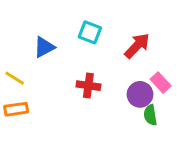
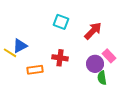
blue triangle: (44, 47) -> (20, 46), moved
orange rectangle: (16, 109) -> (35, 70), moved

